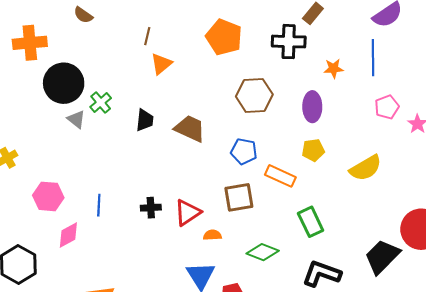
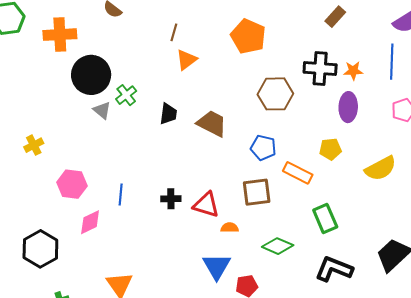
black cross: (289, 42) -> (320, 69), moved
purple ellipse: (312, 107) -> (348, 107), moved
red triangle: (187, 213) -> (206, 205), turned 48

